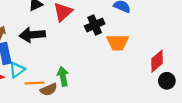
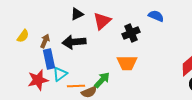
orange trapezoid: (118, 42) -> (127, 63), moved
green arrow: (63, 76) -> (102, 80), turned 54

